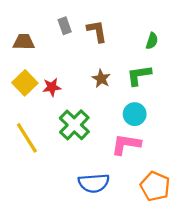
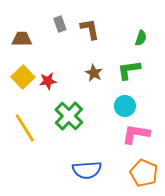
pink L-shape: (126, 144) -> (136, 134), moved

